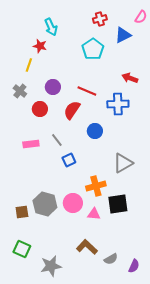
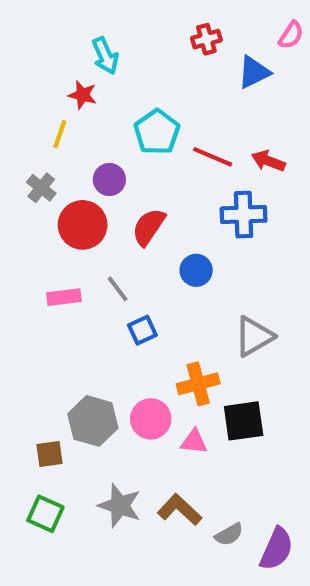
cyan pentagon: (93, 49) -> (157, 132), moved
red line: (87, 91) -> (213, 157), moved
red circle: (40, 109) -> (83, 225), size x1.5
brown square: (22, 212) -> (50, 454), moved
gray star: (51, 266) -> (120, 506), moved, turned 30
purple semicircle: (134, 266) -> (277, 549), size x1.5

